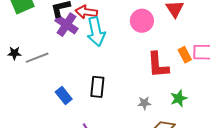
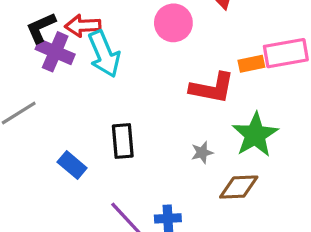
orange rectangle: (185, 55) -> (251, 64), turned -63
red L-shape: (158, 65) -> (212, 88), turned -64
green star: (179, 98) -> (255, 135), size x1.6

